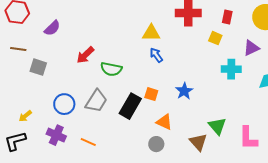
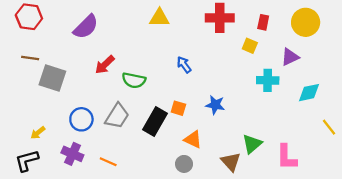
purple semicircle: (52, 28) -> (86, 27), moved, size x1.4
yellow triangle: (151, 33) -> (159, 18), moved
gray square: (38, 67) -> (52, 78), size x1.4
blue star: (184, 91) -> (215, 105), turned -30
green triangle: (217, 126) -> (252, 144), turned 30

